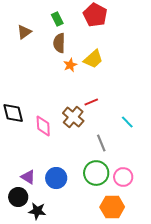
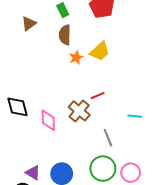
cyan line: (127, 122) -> (135, 116), turned -40

